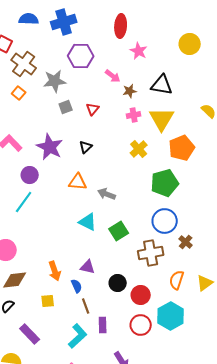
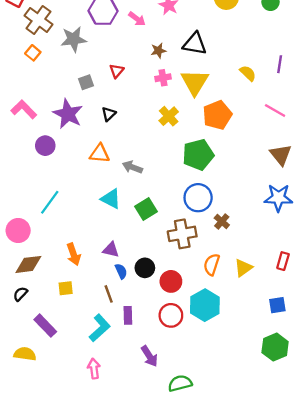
pink arrow: (113, 76) -> (137, 19), moved
gray square: (66, 107) -> (86, 82), moved
cyan line: (24, 202) -> (50, 202), moved
blue semicircle: (77, 286) -> (121, 271), moved

